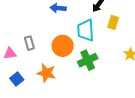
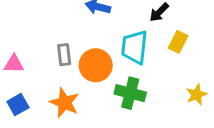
gray rectangle: (29, 43) -> (64, 55), moved
green cross: (88, 60) -> (130, 93), turned 30

